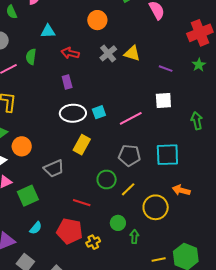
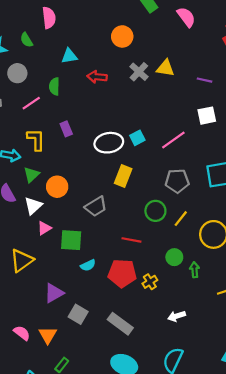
purple rectangle: (67, 82) -> (66, 129), moved
green square: (28, 196) -> (71, 240), turned 35
cyan semicircle: (36, 228) -> (88, 265), moved, turned 32

